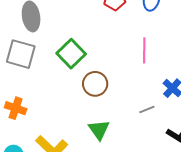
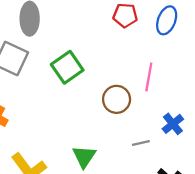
brown circle: (95, 84) -> (117, 99), moved

